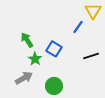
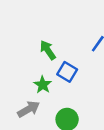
green arrow: (27, 40) -> (48, 50), moved

